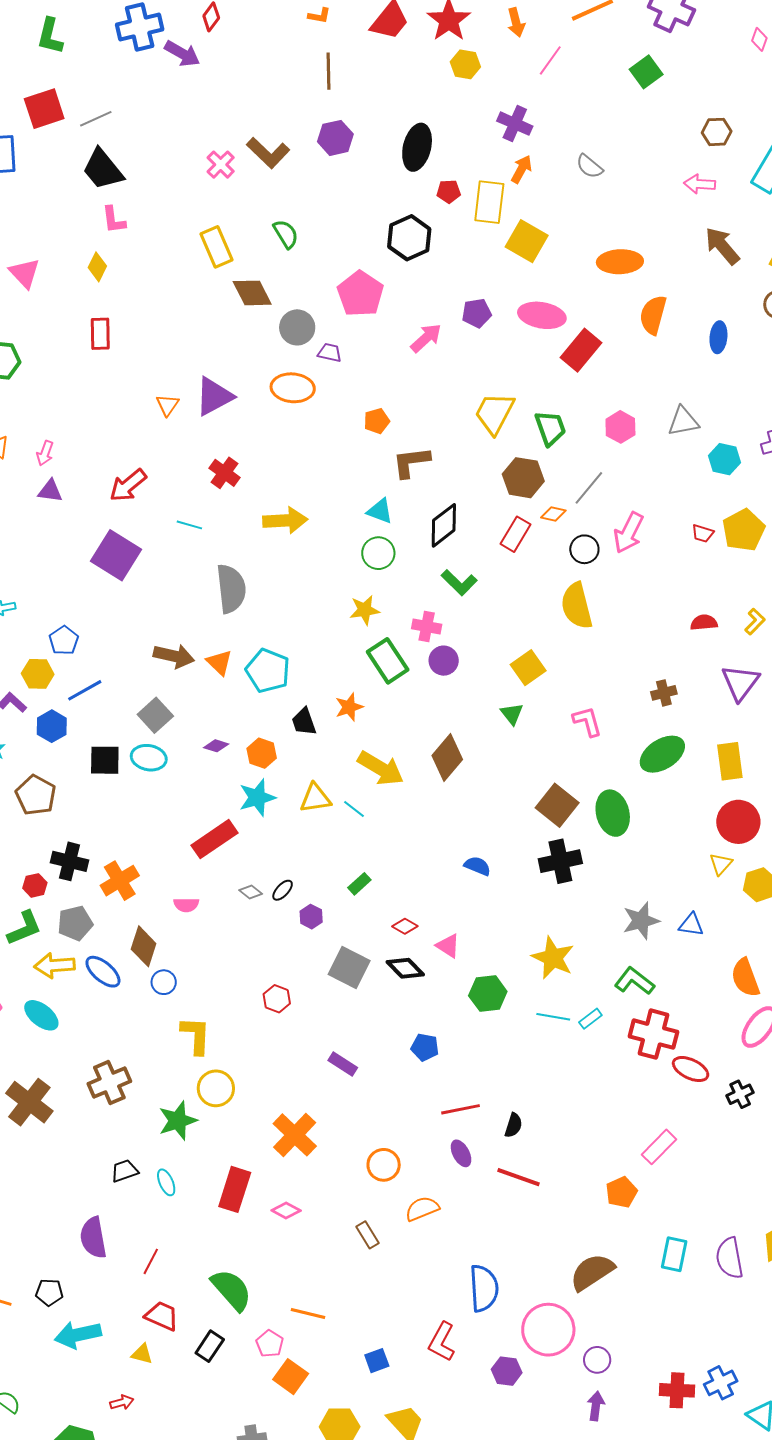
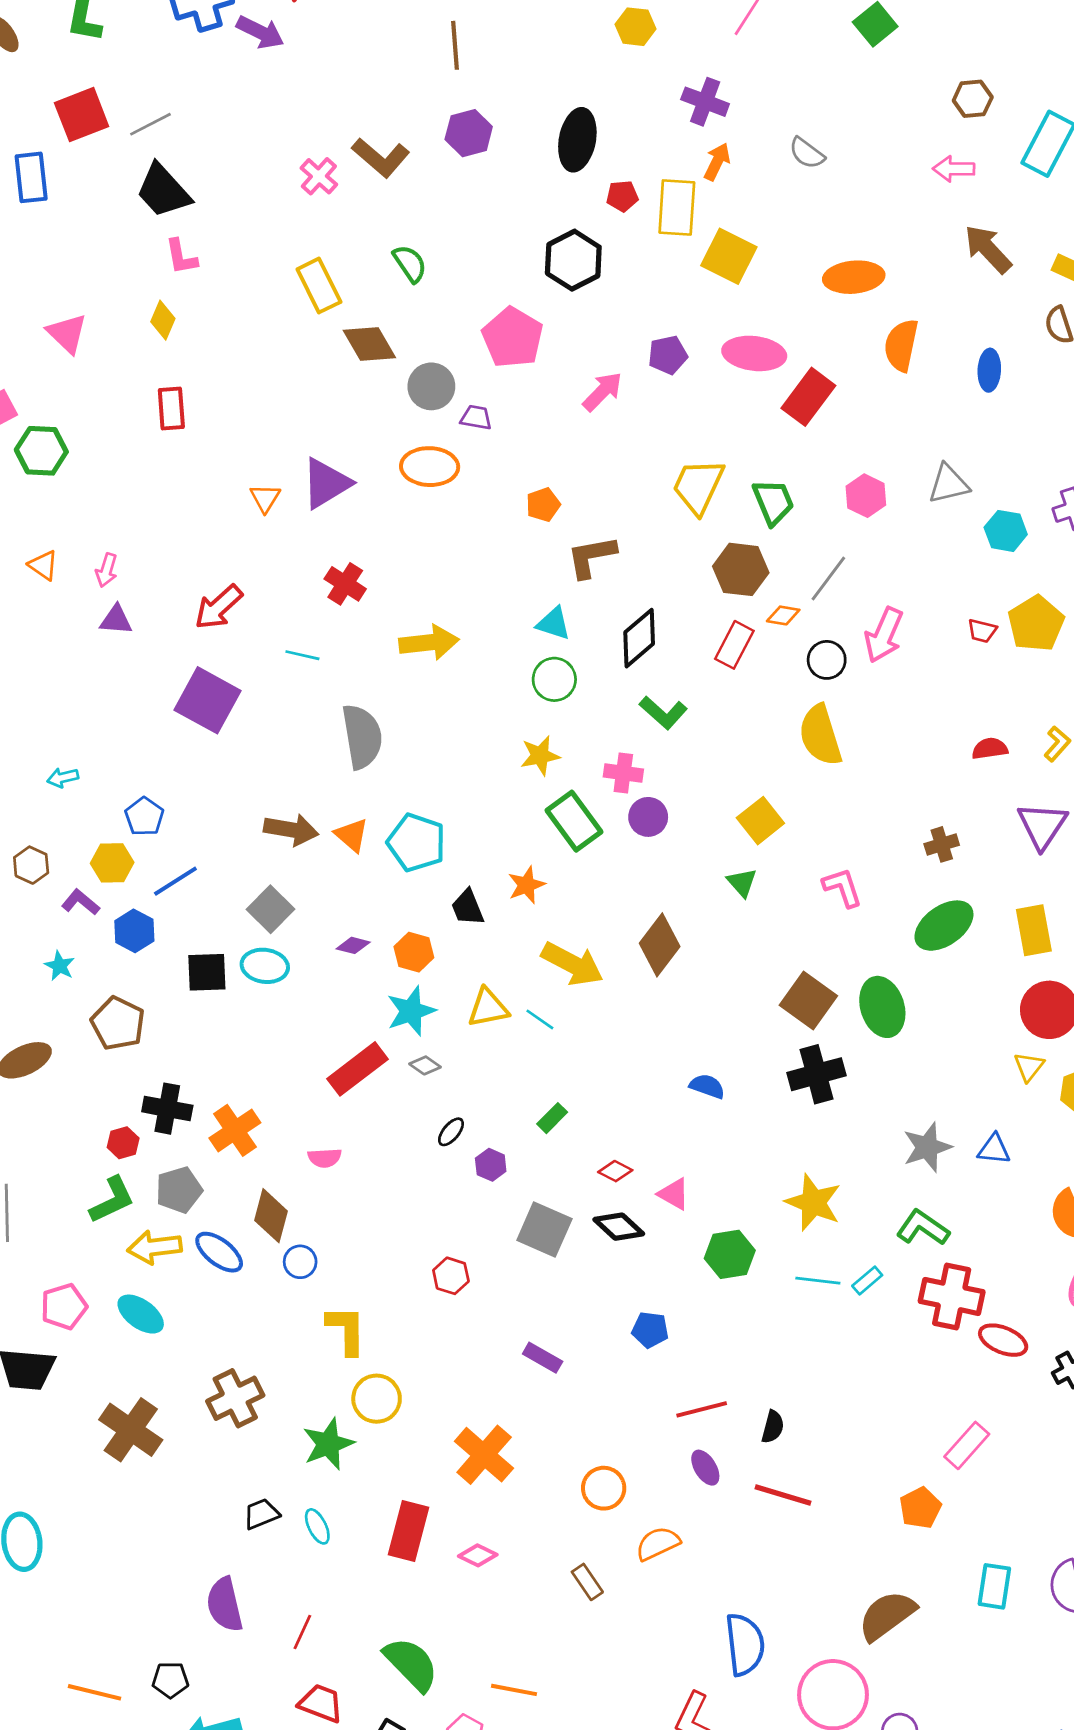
gray diamond: (251, 892) -> (425, 1065), moved

